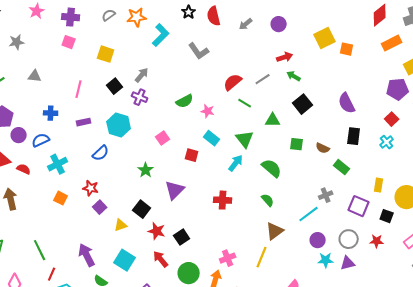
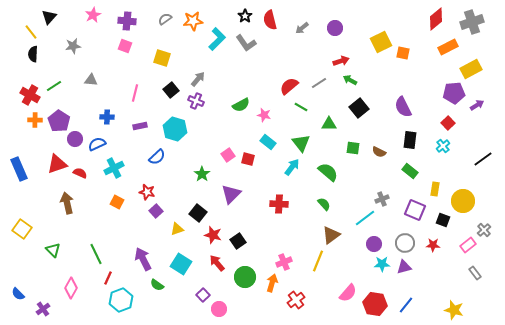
gray L-shape: (199, 51) -> (246, 43), moved
pink square: (163, 138) -> (228, 155), moved
green rectangle: (342, 167) -> (410, 171), moved

